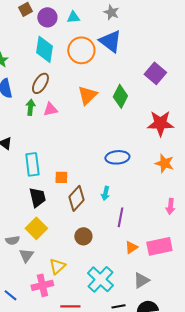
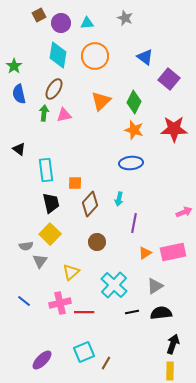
blue triangle: (110, 41) -> (145, 57), moved, size x0.7
orange star: (164, 163) -> (134, 130), moved
pink arrow: (170, 206) -> (184, 212), turned -119
pink cross: (42, 285) -> (60, 303), moved

